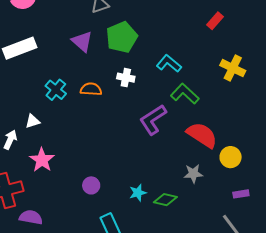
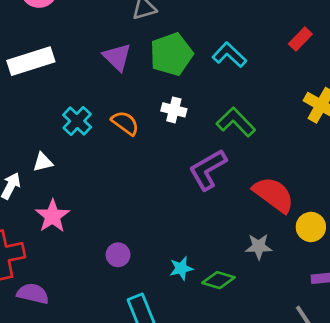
cyan L-shape: (169, 64) -> (229, 55), moved
orange semicircle: (91, 89) -> (125, 123), turned 30
green L-shape: (185, 94) -> (236, 122), moved

